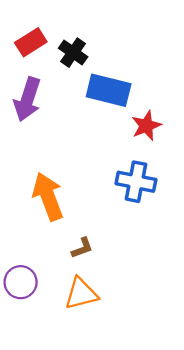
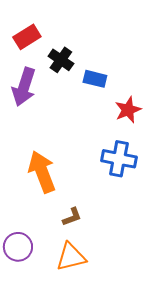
black cross: (73, 53) -> (61, 60), moved
blue rectangle: (109, 90) -> (95, 79), size x0.6

